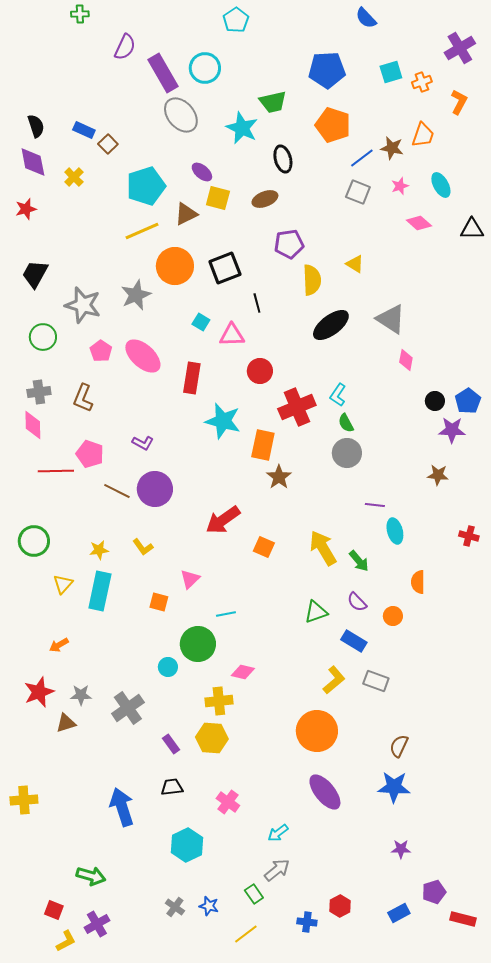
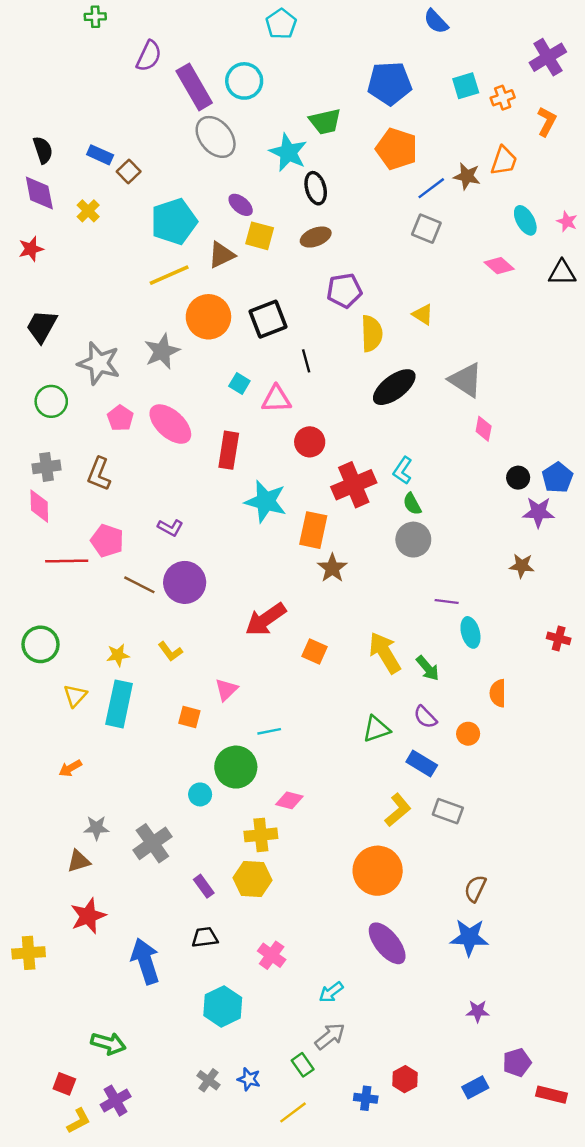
black ellipse: (283, 159) -> (316, 188), moved
pink star: (400, 186) -> (567, 222), moved, turned -30
red star: (39, 692) -> (88, 916), moved

